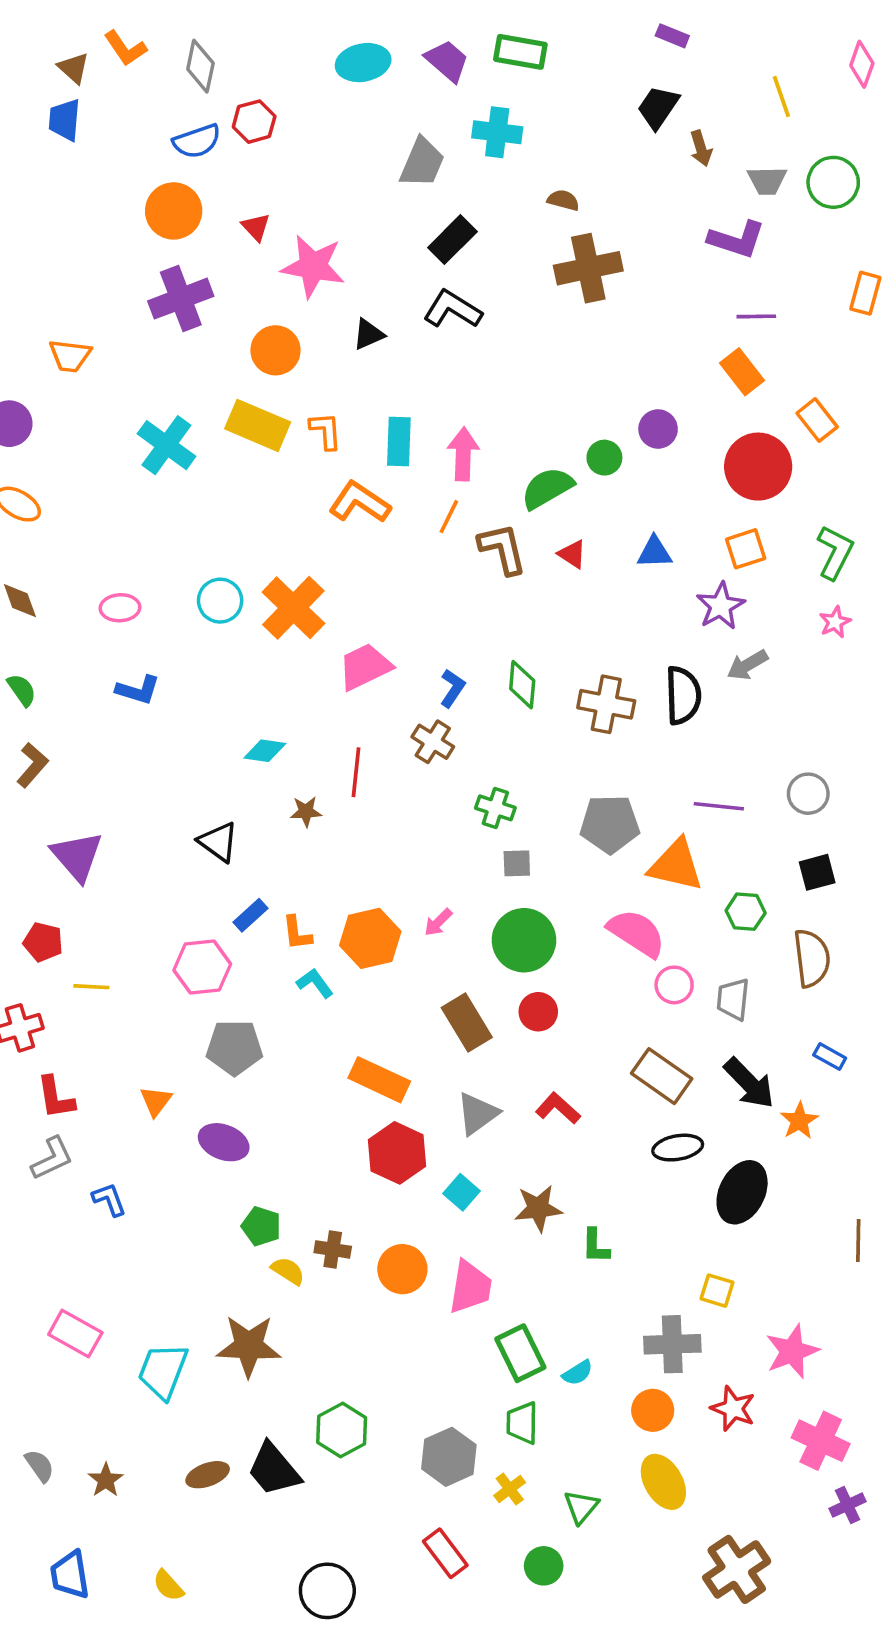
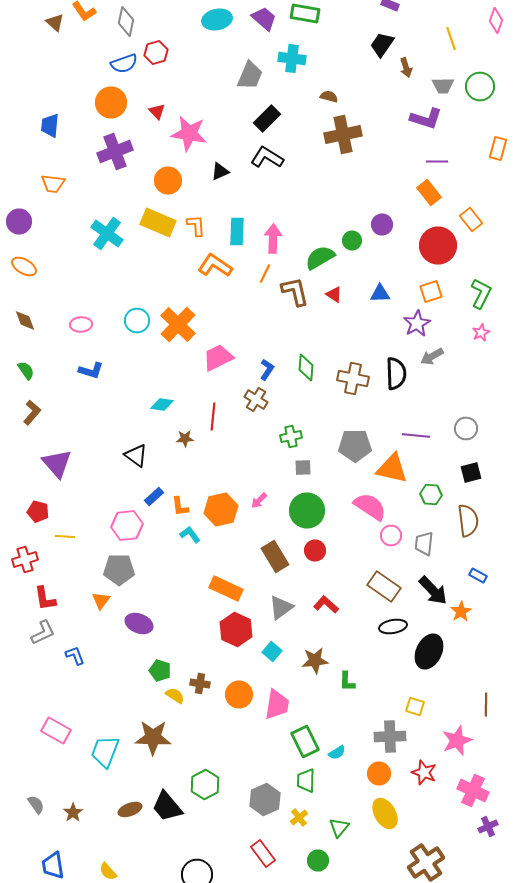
blue trapezoid: (65, 120) -> (50, 126), moved
green cross: (495, 808) -> (291, 436), turned -30
gray pentagon: (234, 1047) -> (119, 570), moved
brown line: (858, 1241) -> (486, 704), moved

